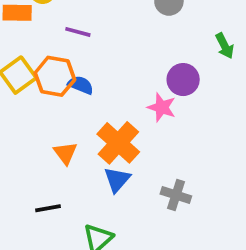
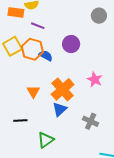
purple line: (78, 32) -> (38, 26), moved
purple circle: (183, 80) -> (71, 44), moved
pink star: (162, 107) -> (95, 79), moved

